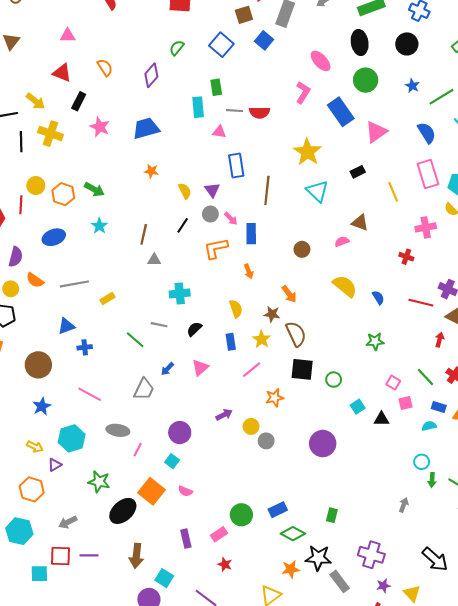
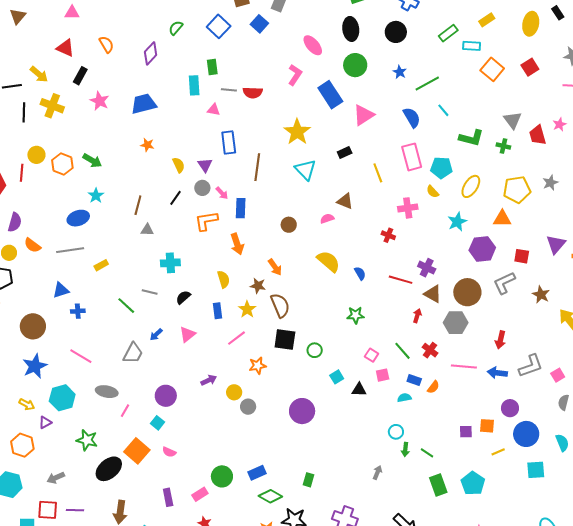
blue ellipse: (54, 237) -> (78, 218), moved
orange arrow: (249, 271) -> (237, 244), size x1.5
blue star: (42, 406) -> (35, 366), size x1.4

